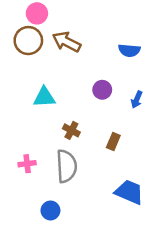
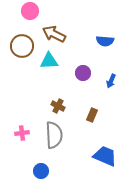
brown circle: (28, 41) -> (22, 46), moved
cyan triangle: (44, 97) -> (49, 61), moved

